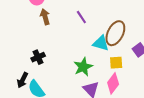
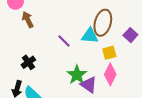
purple line: (81, 17) -> (64, 41), moved
green star: (83, 67) -> (77, 75), moved

